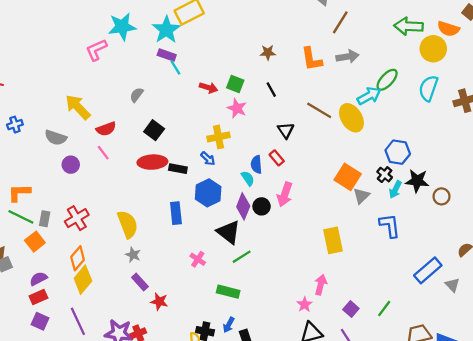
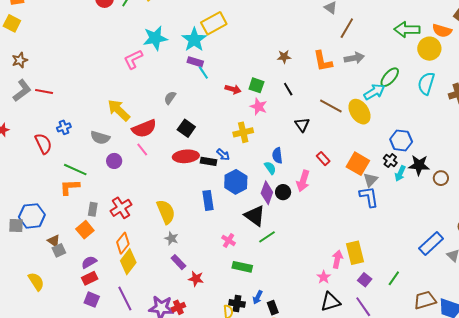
red semicircle: (106, 129) -> (144, 129), size x1.4
red rectangle: (277, 158) -> (323, 159), moved
blue arrow: (208, 159) -> (223, 155), moved
green line: (21, 217) -> (75, 170), moved
blue L-shape: (390, 226) -> (369, 197), moved
yellow rectangle: (333, 240) -> (355, 253), moved
green rectangle: (228, 292) -> (242, 267), moved

